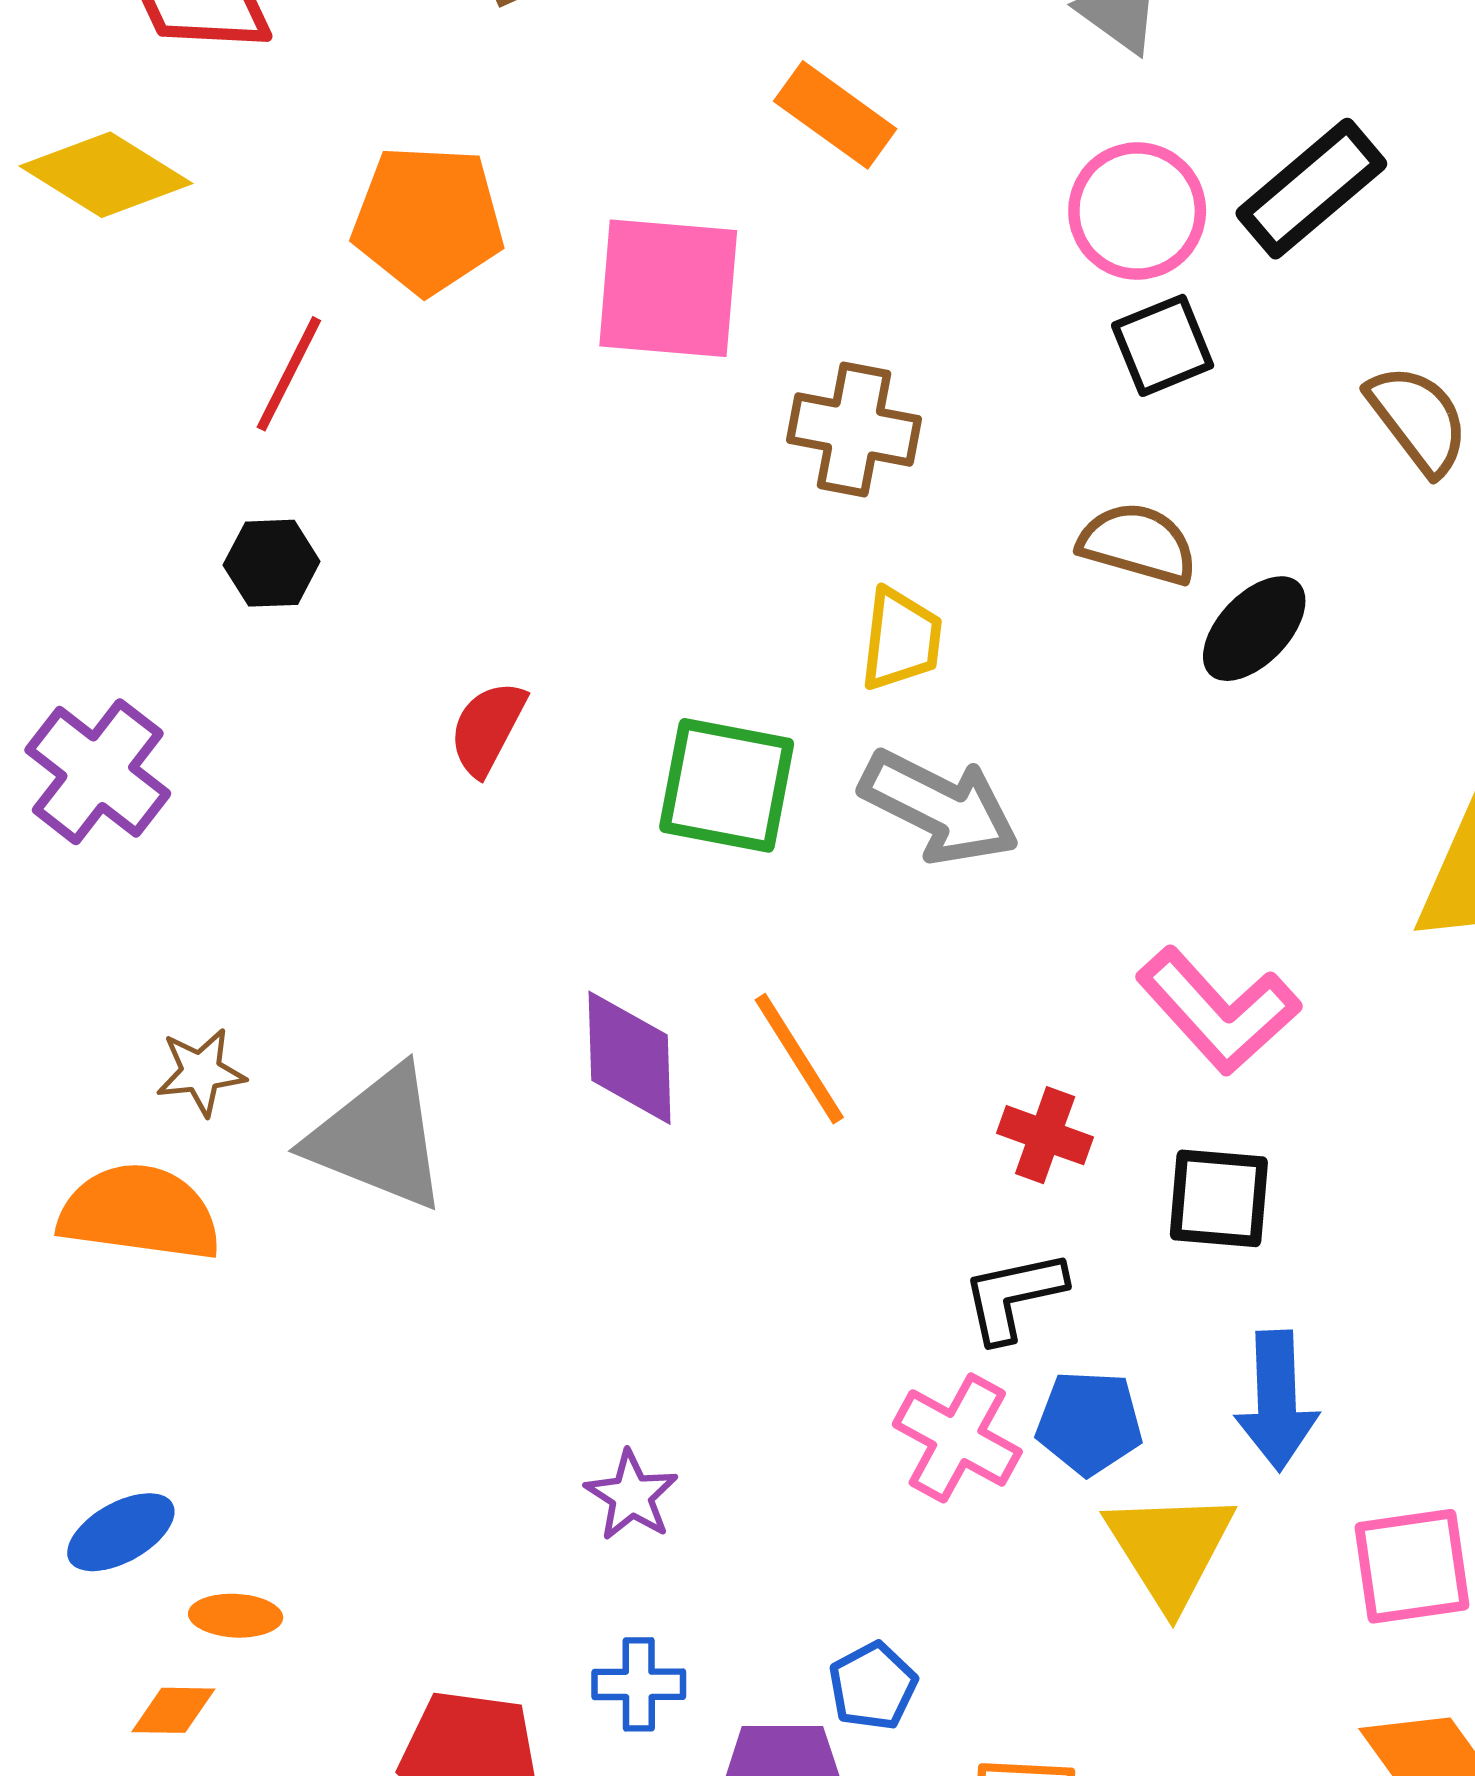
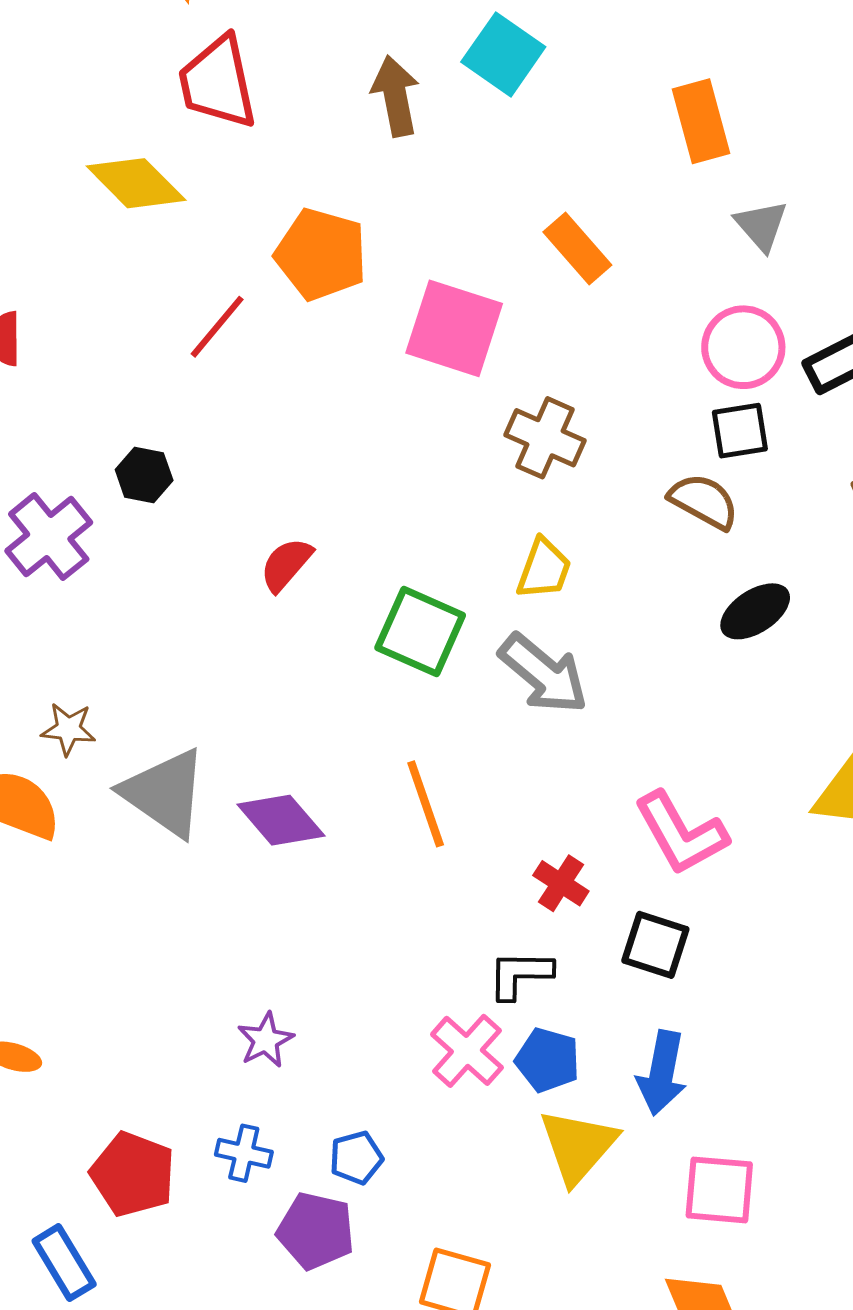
brown semicircle: (1138, 544) -> (704, 501), moved
black hexagon: (272, 563) -> (144, 475), moved
purple diamond: (629, 1058) -> (281, 820), moved, turned -52
blue pentagon: (873, 1686) -> (356, 1158), moved

